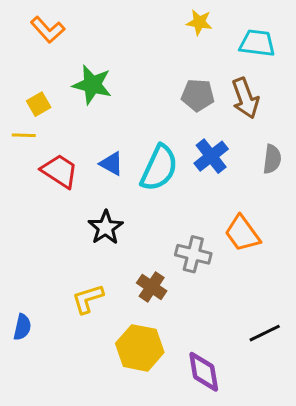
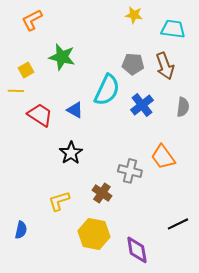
orange L-shape: (48, 30) -> (32, 20), turned 105
cyan semicircle: (159, 168) -> (107, 90), moved
blue semicircle: (22, 327) -> (21, 230), moved

